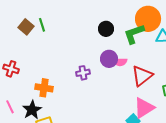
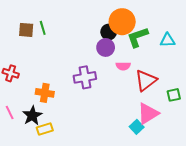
orange circle: (148, 19) -> (122, 22), moved
brown square: (26, 27) -> (26, 30), turned -35
purple circle: (109, 59) -> (106, 47), moved
purple cross: (83, 73) -> (85, 77), size x1.5

